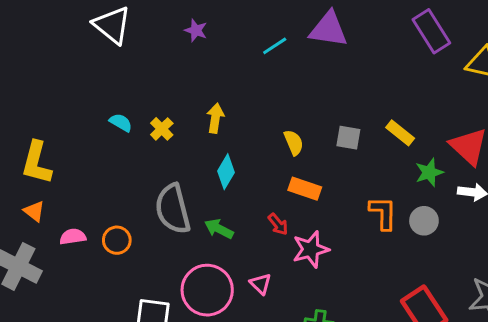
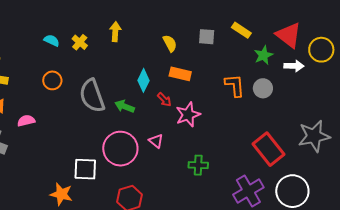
cyan diamond: (226, 172) -> (143, 80), moved
orange circle: (117, 240) -> (52, 80), moved

